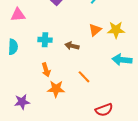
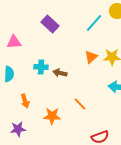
brown arrow: (72, 46) -> (60, 73), moved
orange arrow: (46, 70) -> (25, 101), moved

